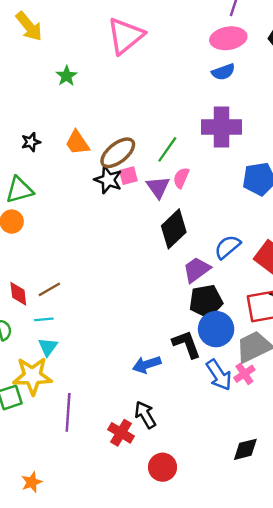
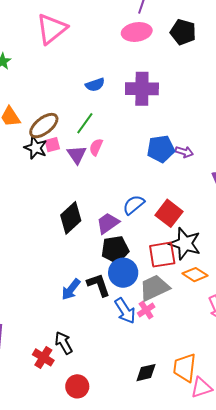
blue semicircle: (223, 72) -> (95, 85), moved
purple cross: (221, 127) -> (142, 89), moved
black diamond: (174, 229) -> (71, 218), moved
blue arrow: (147, 365) -> (71, 289), moved, turned -35

